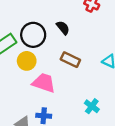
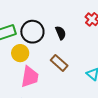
pink trapezoid: (44, 83) -> (30, 77), turned 65

